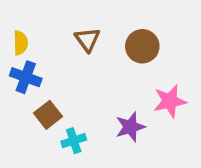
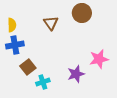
brown circle: (142, 46) -> (82, 13), moved
blue cross: (26, 77) -> (15, 45), turned -30

